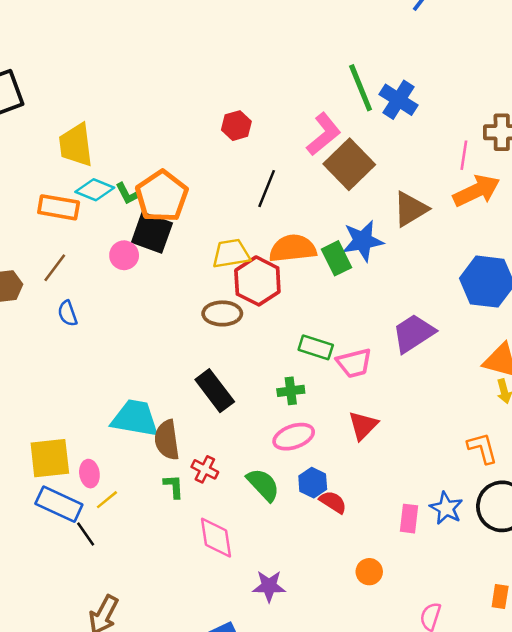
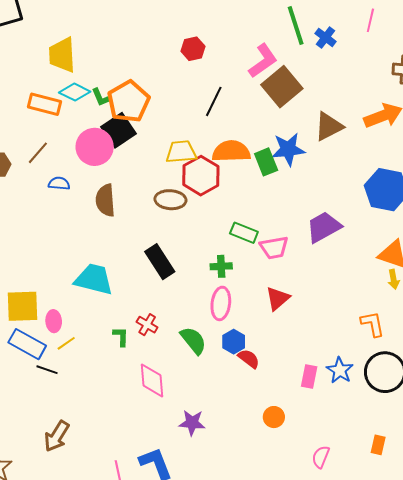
blue cross: (399, 100) -> (326, 37), size x0.7
pink line: (464, 155) -> (370, 20), moved
black square: (152, 233) -> (118, 130), turned 32
pink circle: (124, 255) -> (95, 147), size x1.6
blue semicircle: (68, 313) -> (59, 183), moved, turned 110
pink ellipse: (294, 437) -> (221, 303), turned -68
brown semicircle: (167, 440) -> (105, 200), moved
black line: (86, 534) -> (47, 370), turned -40

